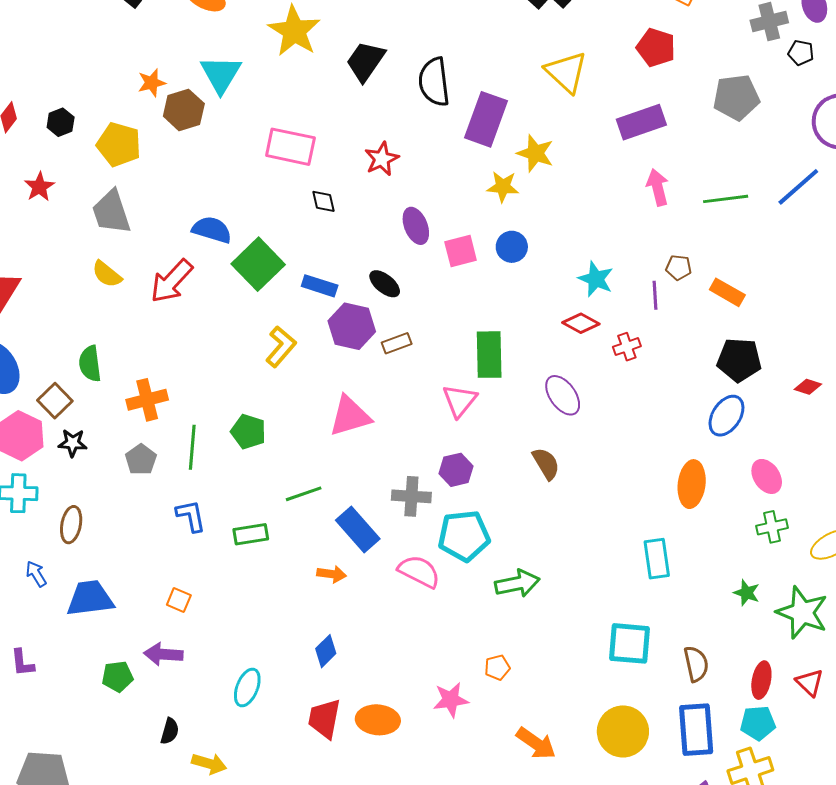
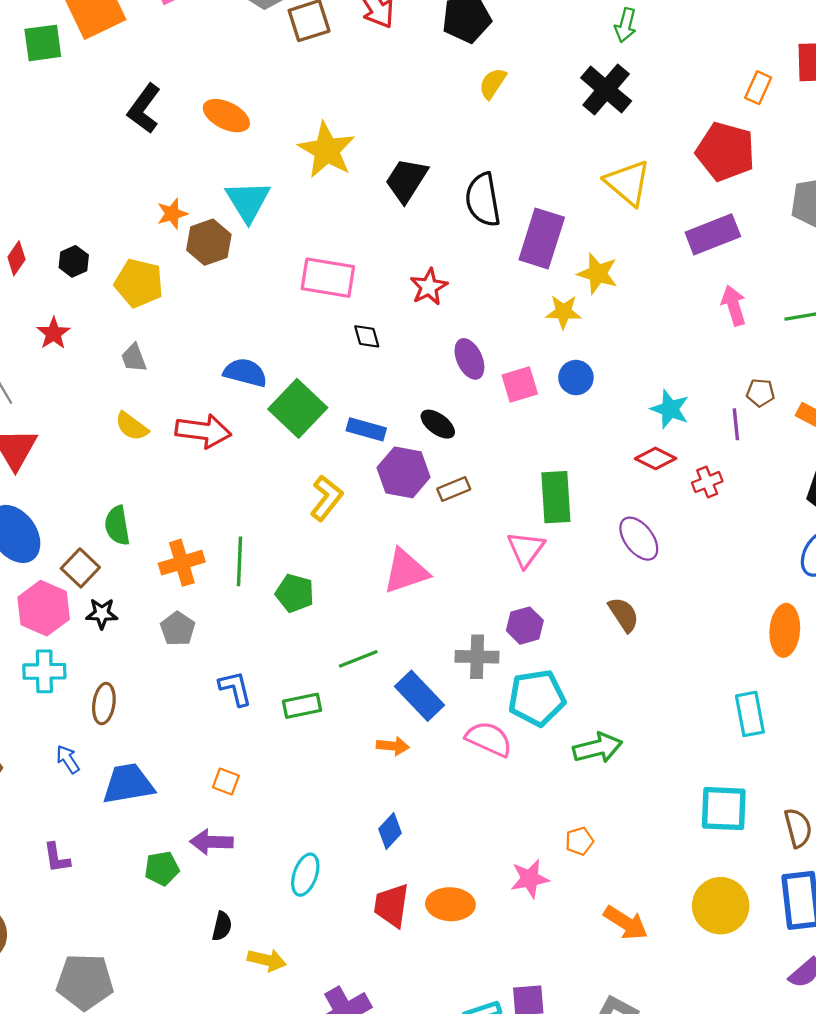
red pentagon: (656, 47) -> (725, 152), size x1.4
gray trapezoid: (111, 212) -> (134, 358), size x0.6
red arrow: (172, 281) -> (203, 431), turned -123
green line: (192, 447) -> (240, 561), moved

